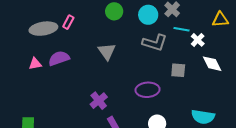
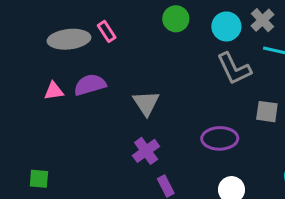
pink rectangle: (68, 22) -> (107, 31), turned -64
gray L-shape: (155, 43) -> (234, 69), turned 45
gray triangle: (107, 51) -> (146, 103), moved

